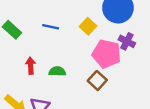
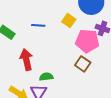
red arrow: (31, 66) -> (26, 60), size x1.5
green semicircle: (57, 71) -> (46, 77), moved

